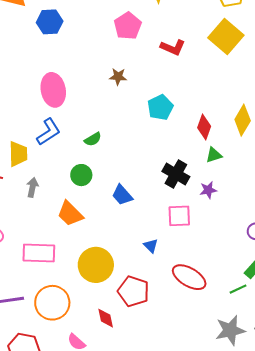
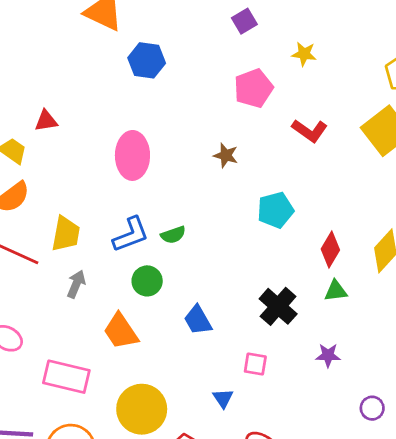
blue L-shape: (49, 132) -> (131, 234), moved
purple star: (208, 190) -> (328, 355), moved
pink square: (179, 216) -> (255, 364), moved, size x0.7

